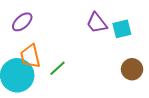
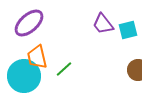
purple ellipse: (22, 22) -> (29, 23), size x1.4

